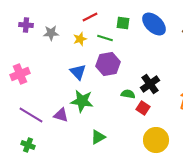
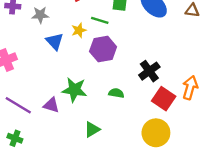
yellow star: (80, 39) -> (79, 30), moved
blue triangle: (78, 72) -> (55, 41), moved
green semicircle: (128, 94) -> (116, 93), moved
red square: (143, 108) -> (164, 99), moved, size x1.5

